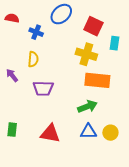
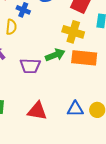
yellow semicircle: (33, 59) -> (11, 27), moved
green arrow: (87, 106) -> (55, 55), moved

